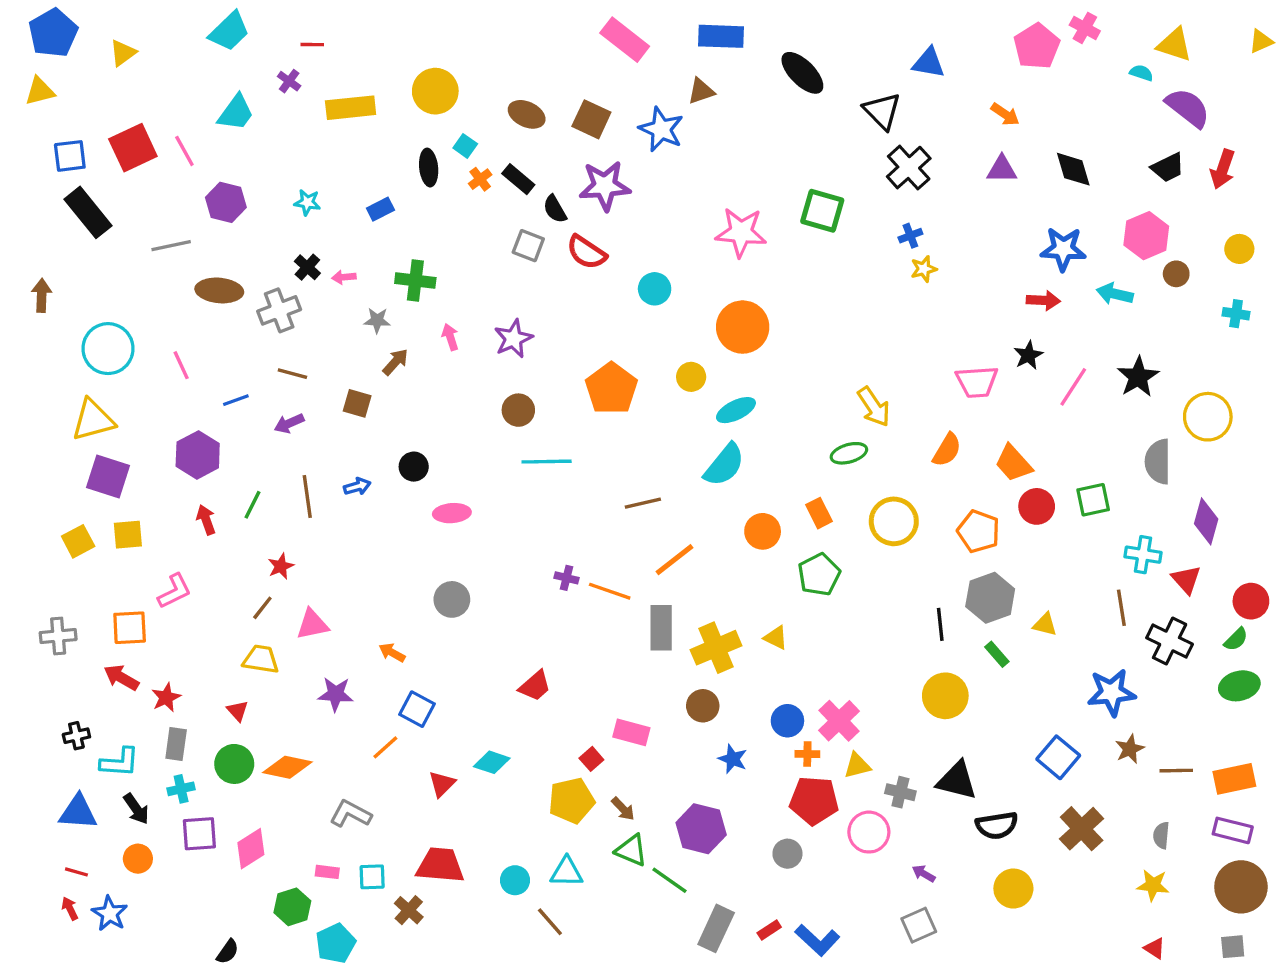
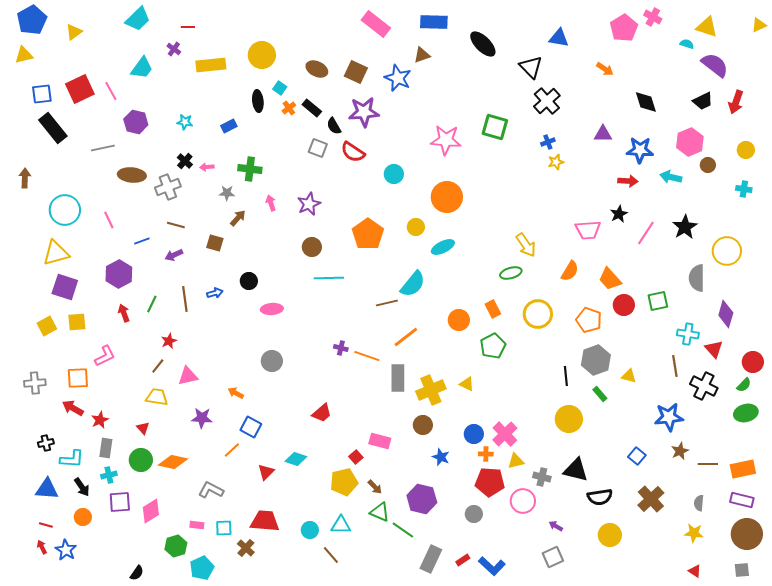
purple triangle: (1002, 169) -> (603, 134), moved
cyan semicircle: (724, 465) -> (413, 284), moved
blue square: (1058, 757) -> (637, 456), size x0.7

